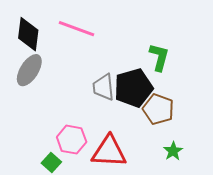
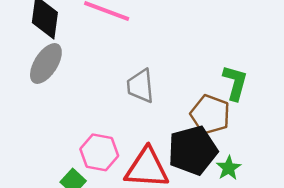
green L-shape: (159, 57) -> (235, 83), moved
black pentagon: (133, 88) -> (193, 150), moved

